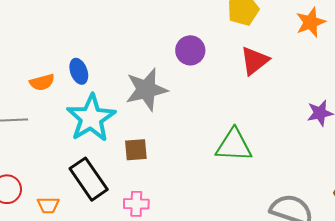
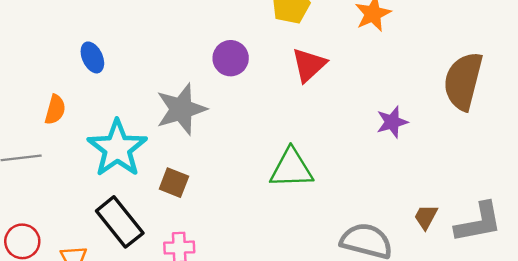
blue ellipse: (79, 71) -> (92, 57), moved
orange semicircle: (42, 82) -> (55, 110), turned -55
brown square: (136, 150) -> (174, 183), turned 30

